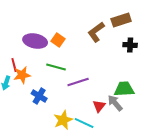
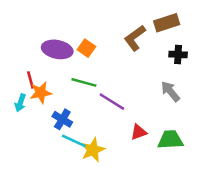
purple line: (78, 82) -> (112, 102), turned 50
green trapezoid: (124, 89) -> (170, 140), moved
gray arrow: (115, 103) -> (170, 91), moved
red triangle: (99, 106) -> (139, 132), turned 32
cyan line: (84, 123) -> (74, 141), moved

